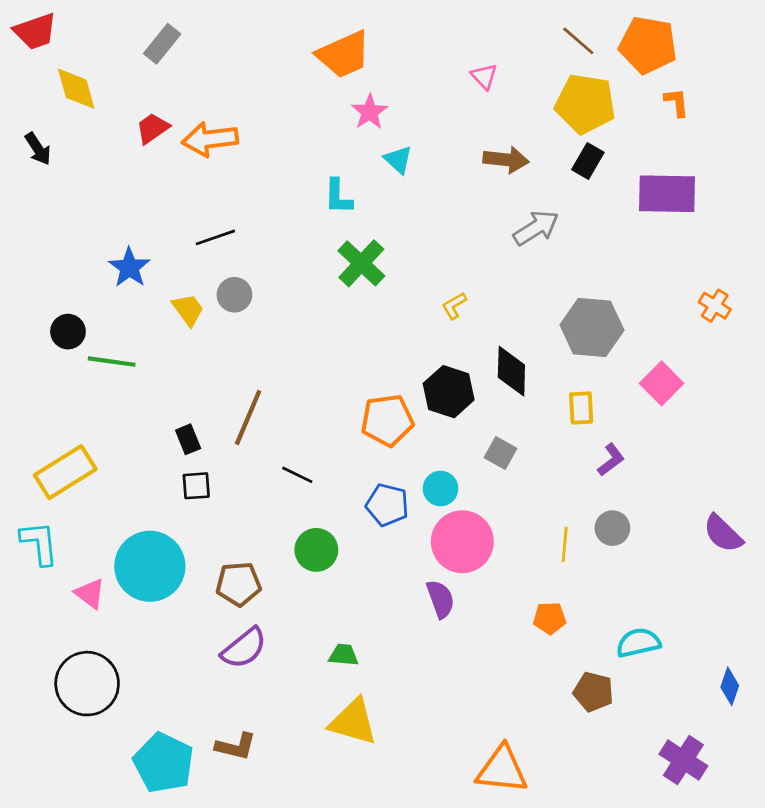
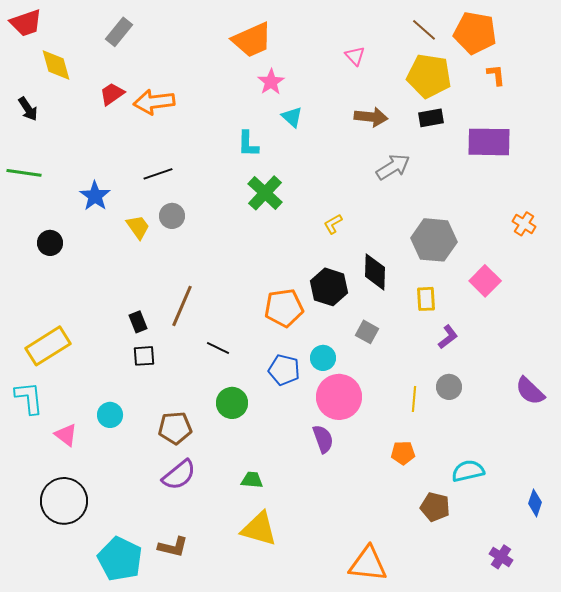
black rectangle: (588, 161) -> (431, 118), turned 50
green line: (112, 362) -> (24, 173), moved
cyan circle: (150, 566) -> (110, 415), size x0.5
purple cross: (683, 760) -> (501, 557), size x0.7

